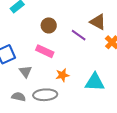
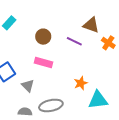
orange star: (62, 75) -> (81, 83), moved
cyan triangle: (95, 82) -> (98, 100), moved

